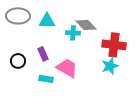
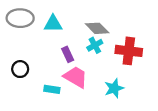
cyan cross: (73, 33) -> (95, 45), moved, turned -32
purple rectangle: (43, 54) -> (68, 54), moved
cyan star: (110, 66) -> (114, 88), moved

